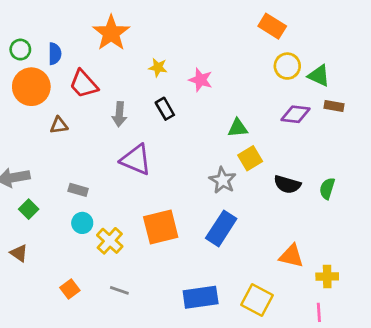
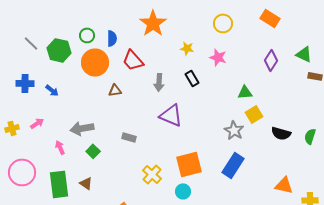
yellow circle: (287, 66) -> (223, 23), moved
purple diamond: (296, 114) -> (271, 60), moved, turned -65
cyan circle: (82, 223) -> (183, 191), moved

